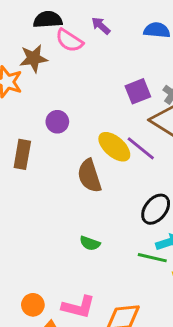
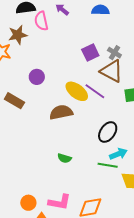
pink semicircle: (69, 40) -> (41, 21), turned 48
brown rectangle: (22, 154) -> (14, 101), turned -66
brown semicircle: (89, 176) -> (61, 112), turned 100

